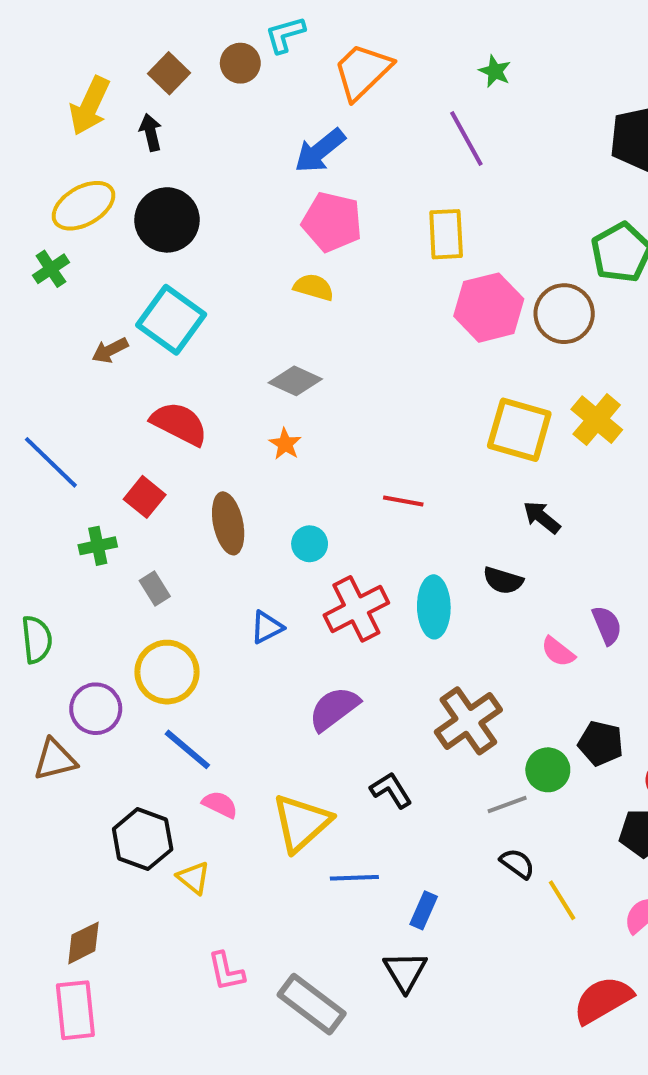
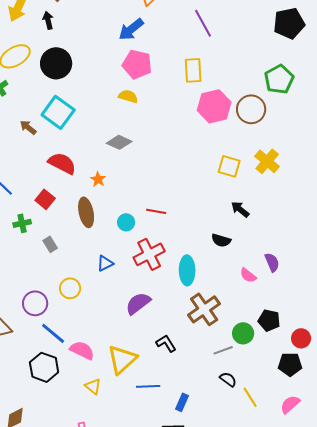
brown arrow: (110, 350) -> (28, 127), turned 66
yellow square: (519, 430) -> (229, 166), size x0.7
orange star: (285, 444) -> (98, 179), moved
red line: (403, 501) -> (156, 211), moved
cyan ellipse: (434, 607) -> (187, 270), moved
yellow circle: (167, 672) -> (70, 288), moved, size x0.7
purple circle: (96, 709) -> (35, 303), moved
blue line: (187, 749) -> (53, 333), moved
pink semicircle: (220, 804) -> (82, 350), size x1.4
yellow triangle: (193, 878) -> (93, 386), moved

